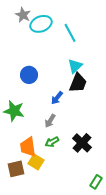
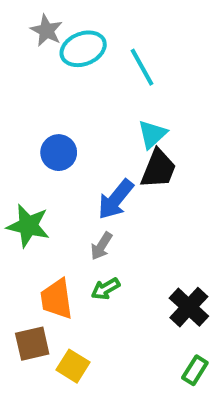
blue arrow: (57, 98) -> (116, 199), size x1.5
black cross: (82, 143) -> (189, 307), moved
yellow square: (36, 162) -> (73, 366), moved

